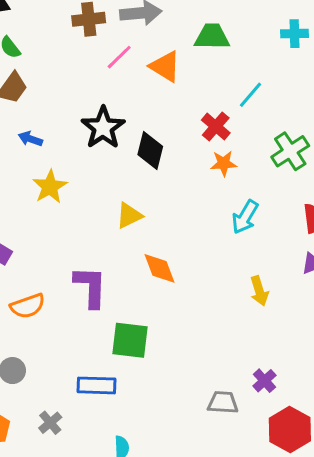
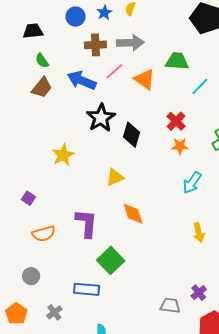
cyan line: (250, 95) -> (200, 86), moved
blue arrow: (30, 139) -> (82, 80), moved, size x1.8
green square: (130, 340) -> (111, 260), turned 36

